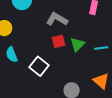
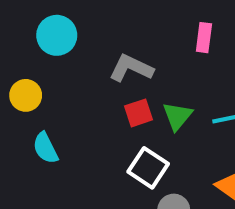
white square: (39, 66) -> (148, 168), moved

